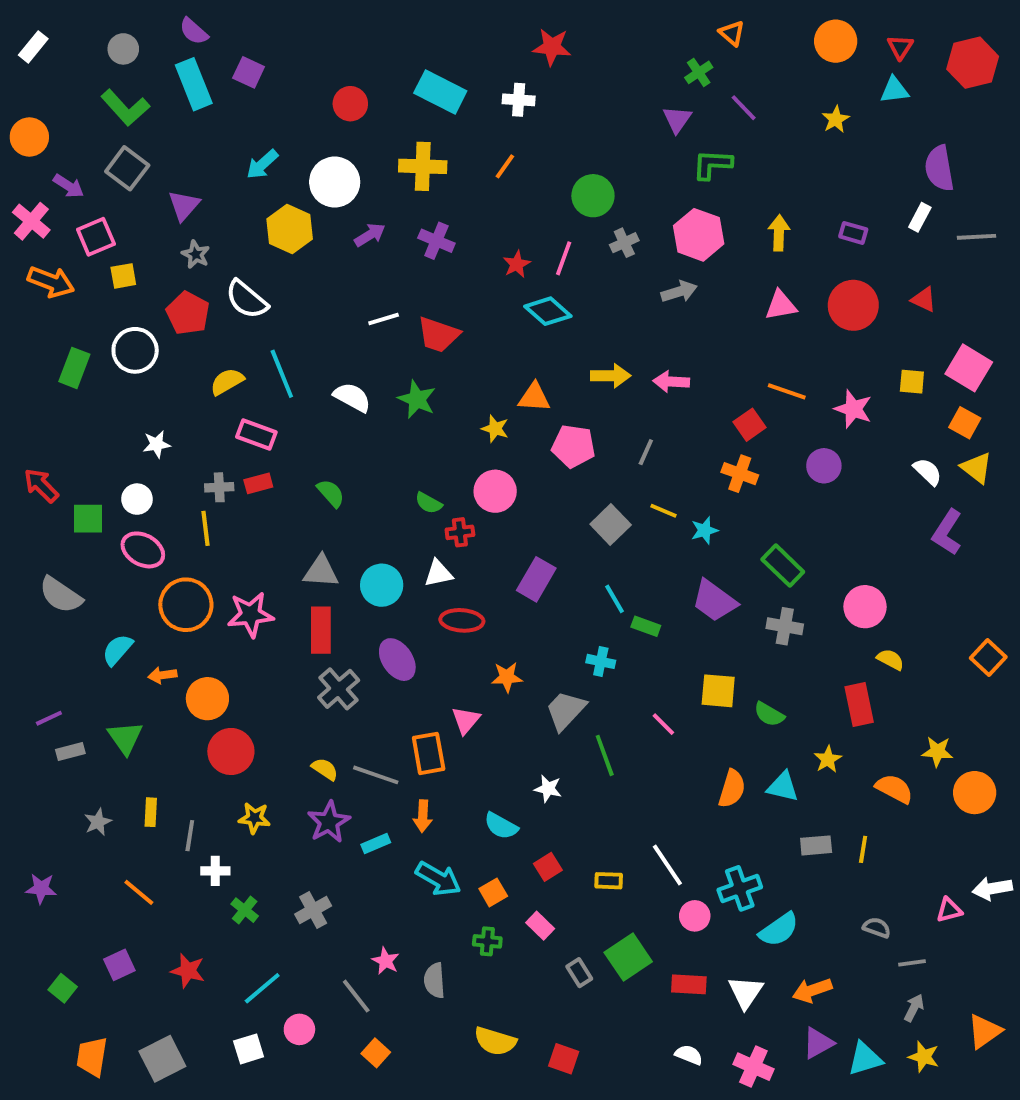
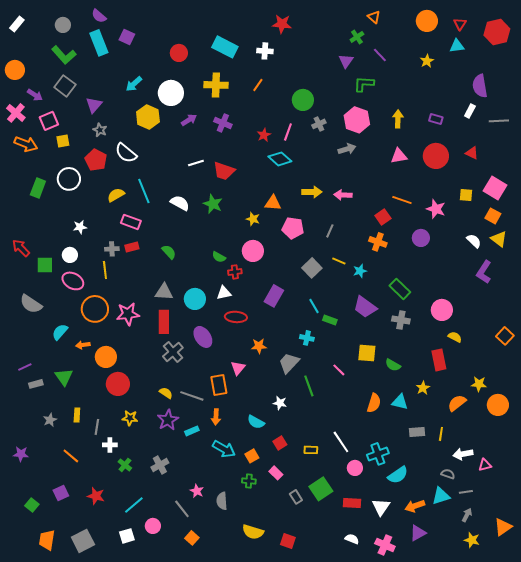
orange semicircle: (894, 789) -> (457, 403), turned -66
white arrow: (992, 888) -> (463, 454), moved
cyan triangle: (865, 1059) -> (441, 496), moved

